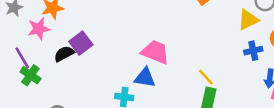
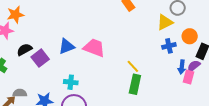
purple square: (81, 43) -> (40, 58), moved
blue triangle: (145, 78) -> (67, 46), moved, turned -30

